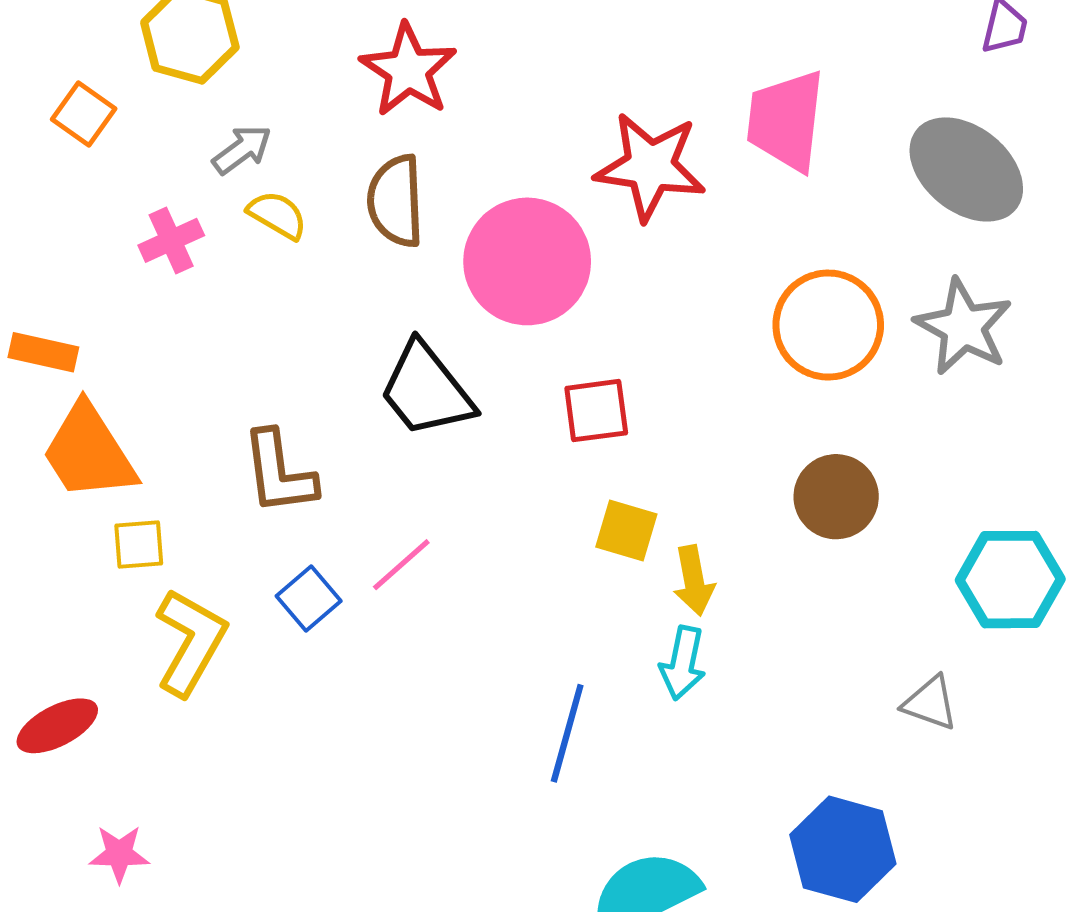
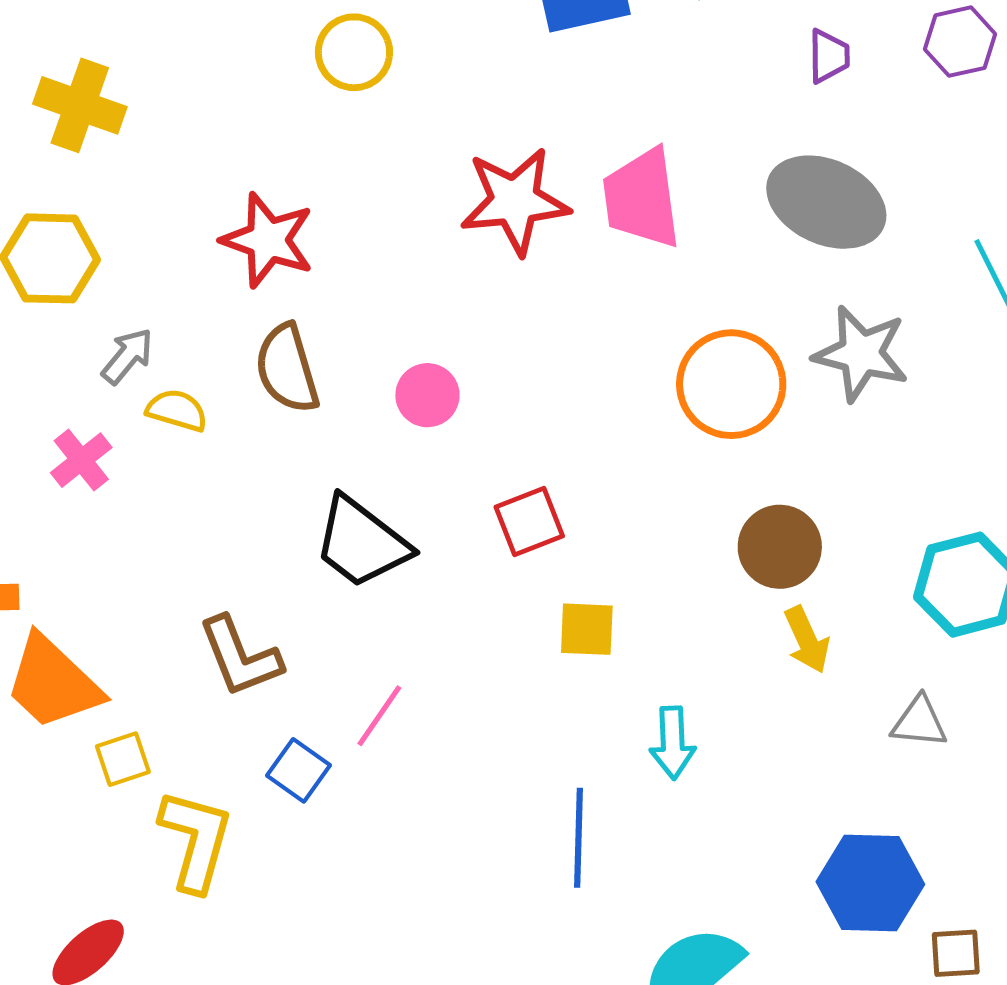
red star: (650, 167) -> (515, 201), moved
pink circle: (527, 261) -> (427, 395), size x0.5
yellow arrow: (694, 581) -> (807, 640), moved

